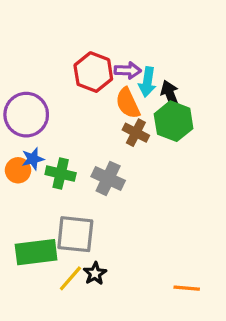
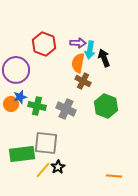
red hexagon: (93, 72) -> (44, 44), moved
orange semicircle: (128, 103) -> (78, 63), turned 36
green hexagon: (174, 121) -> (106, 106), moved

